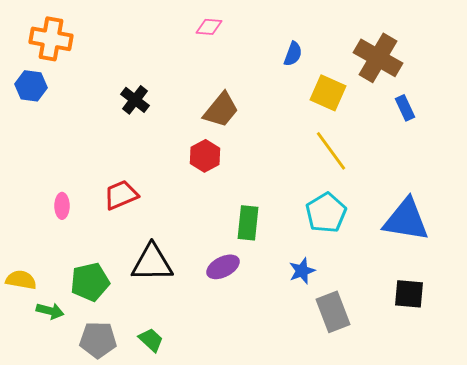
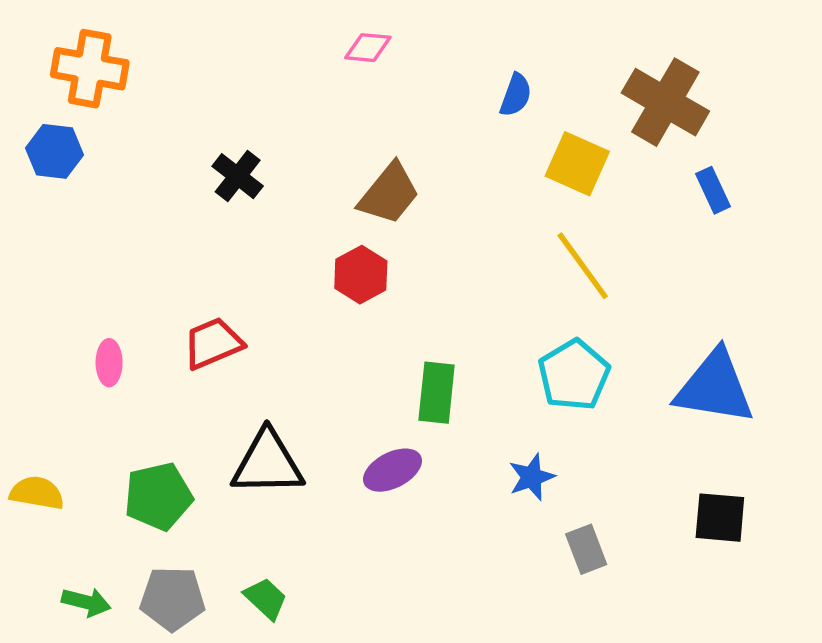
green arrow: (50, 311) -> (86, 602), moved
gray rectangle: (333, 312) -> (586, 549), size x0.7

